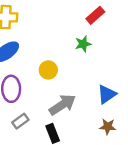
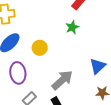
yellow circle: (48, 70) -> (40, 48), moved

